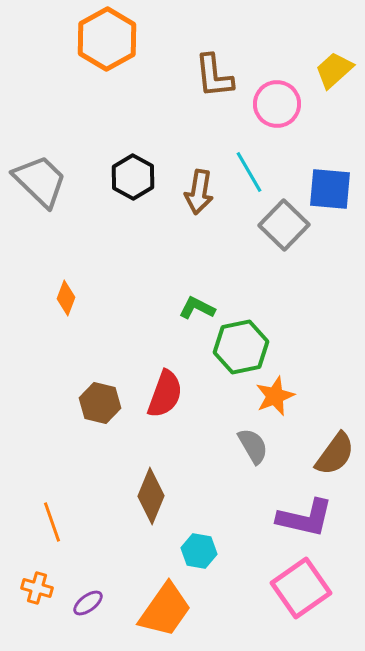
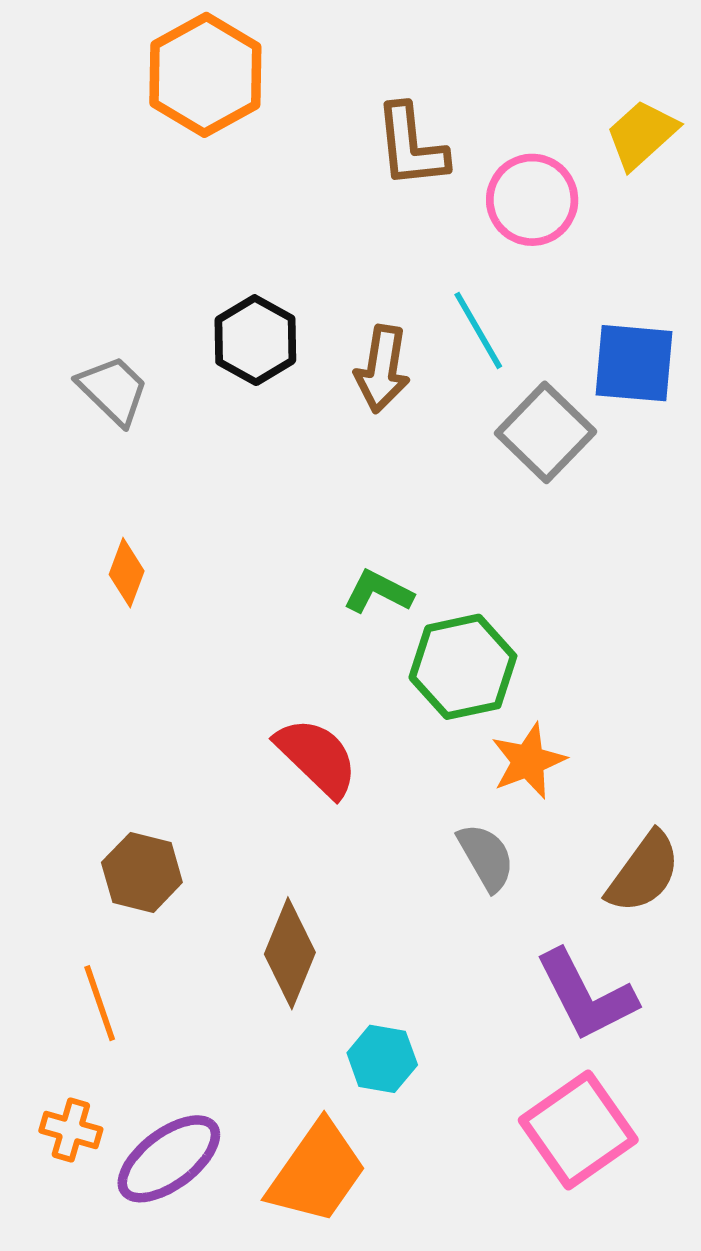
gray trapezoid: (40, 181) -> (113, 390), moved, size x0.7
red semicircle: (165, 394) -> (317, 757), turned -66
brown hexagon: (100, 403) -> (142, 872), moved
purple L-shape: (305, 518) -> (586, 995), turned 50
purple ellipse: (88, 603) -> (169, 1159), size x1.8

